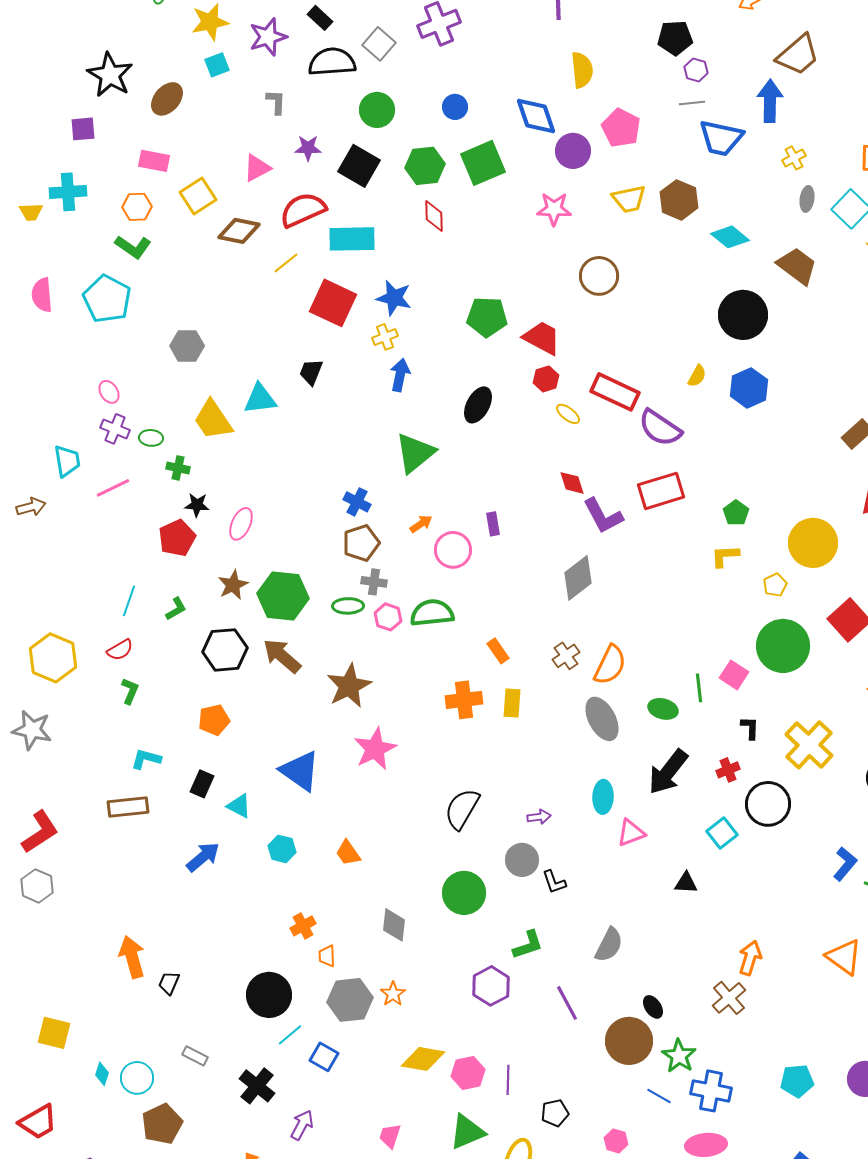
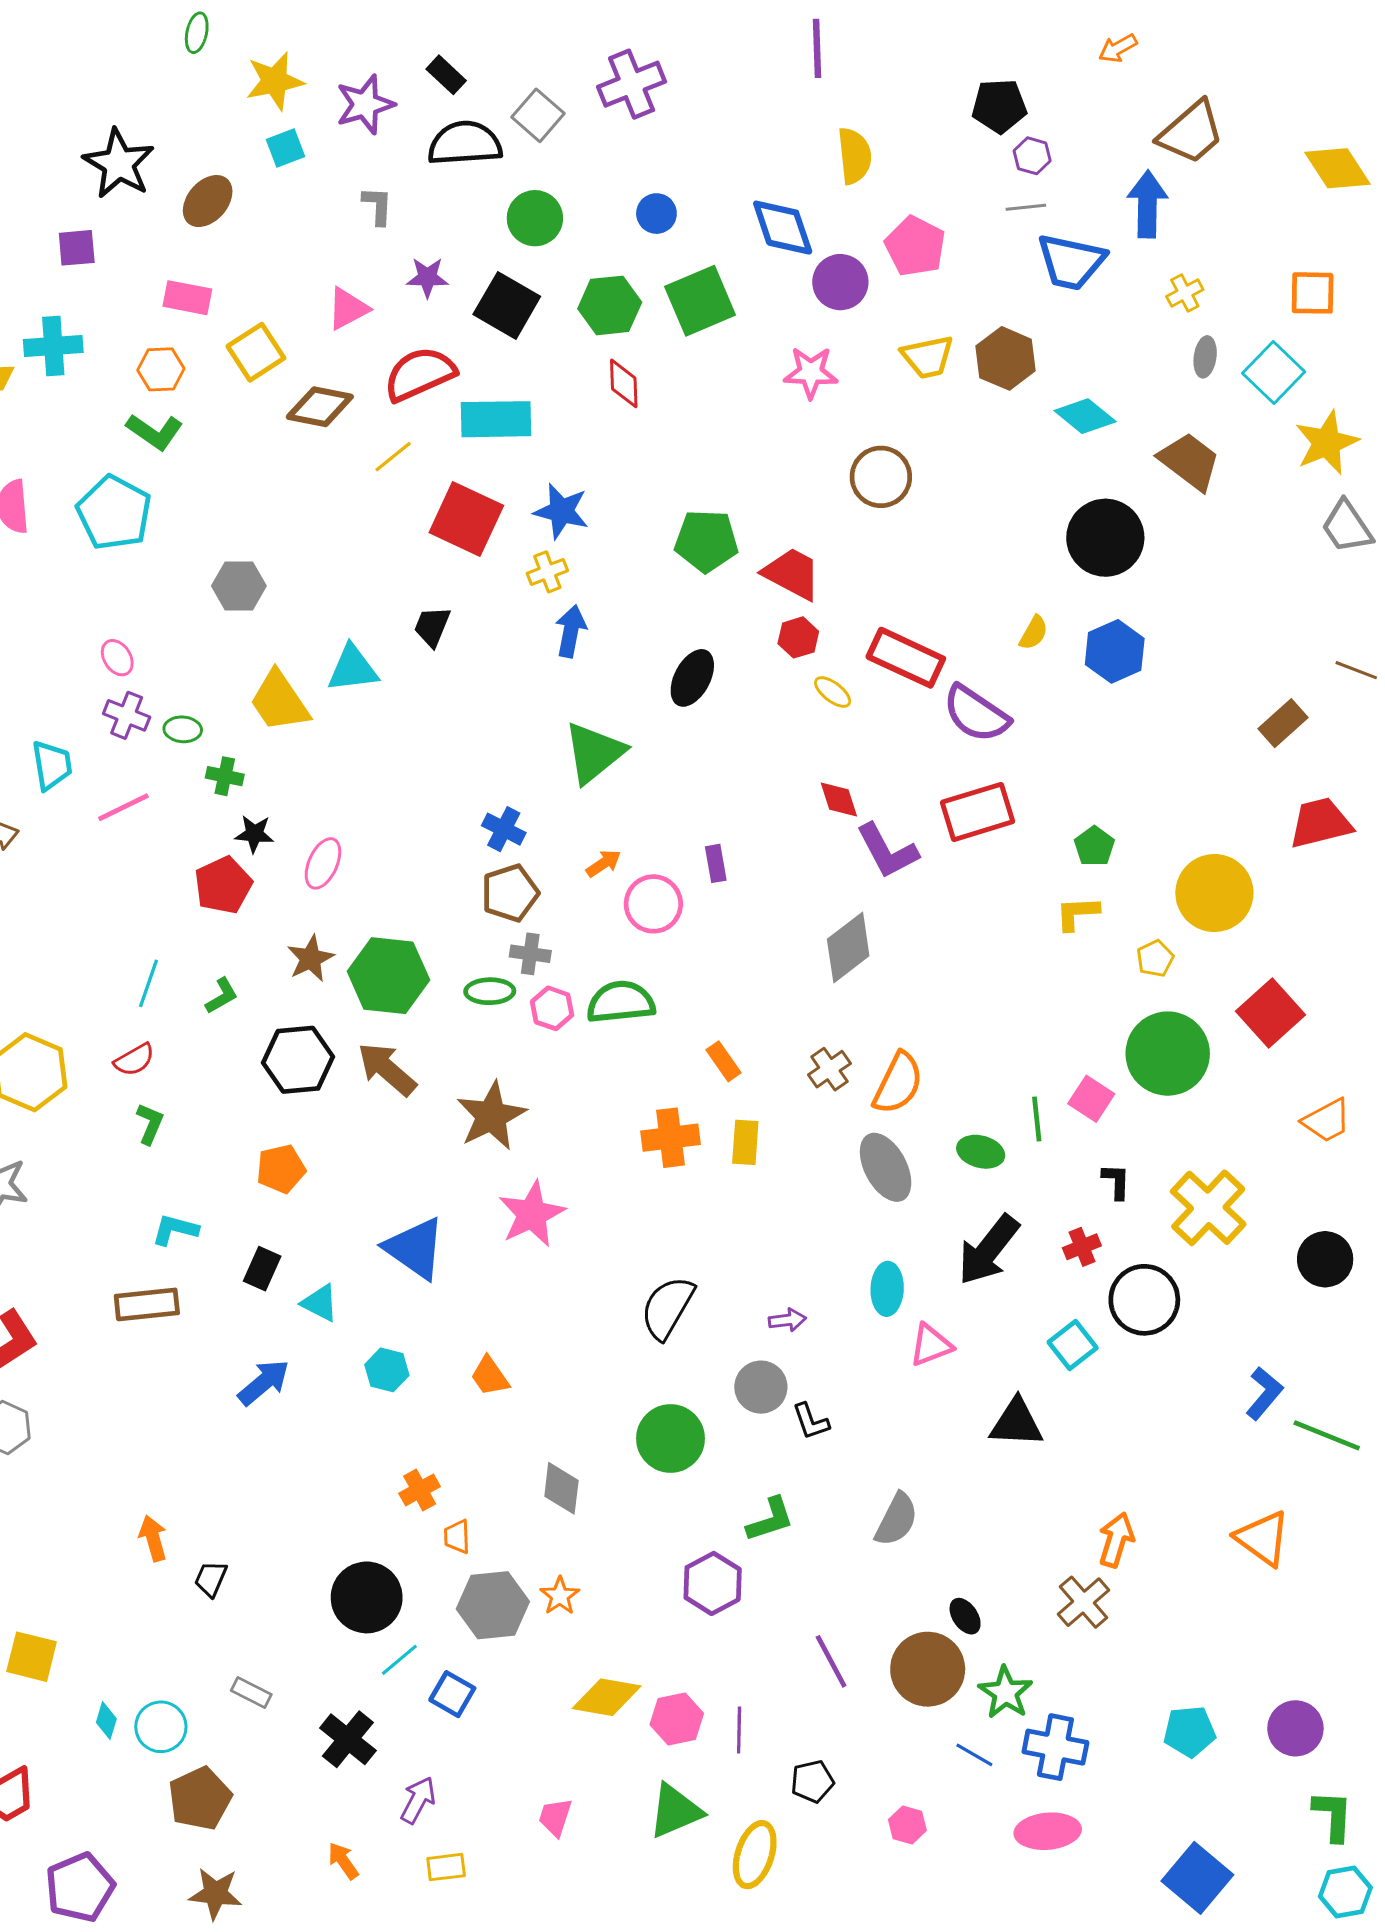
black triangle: (686, 883) -> (1016, 1423), size x1.5
orange arrow: (132, 957) -> (153, 1538), size x0.7
purple line: (567, 1003) -> (831, 1661), moved

